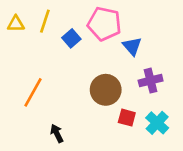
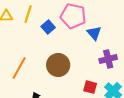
brown circle: (106, 90) -> (58, 65), moved

